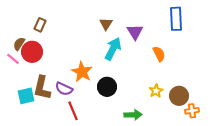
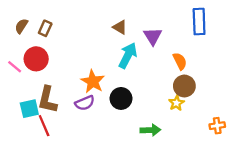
brown triangle: (106, 24) -> (120, 27), turned -32
brown semicircle: (19, 44) -> (21, 26), moved
purple semicircle: (64, 89) -> (85, 103), moved, turned -48
brown circle: (179, 96) -> (184, 86), moved
red line: (73, 111) -> (44, 126), moved

